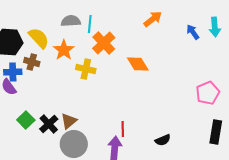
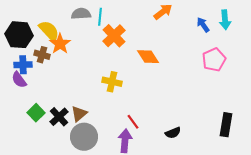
orange star: (64, 50) -> (60, 44), moved
yellow cross: (86, 69) -> (112, 82), moved
pink pentagon: (208, 93) -> (214, 60), moved
red line: (123, 129) -> (133, 122), turned -35

